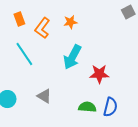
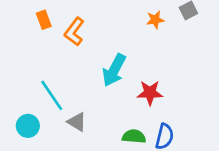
orange star: (70, 22) -> (155, 20), moved
cyan line: (24, 54) -> (52, 95), moved

